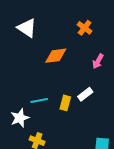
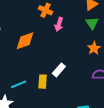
pink arrow: (98, 61) -> (59, 24), moved

